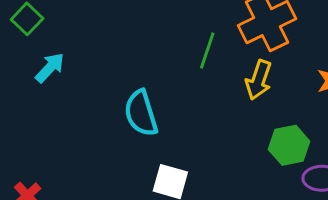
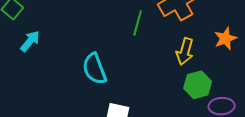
yellow arrow: (259, 80) -> (185, 51), moved

